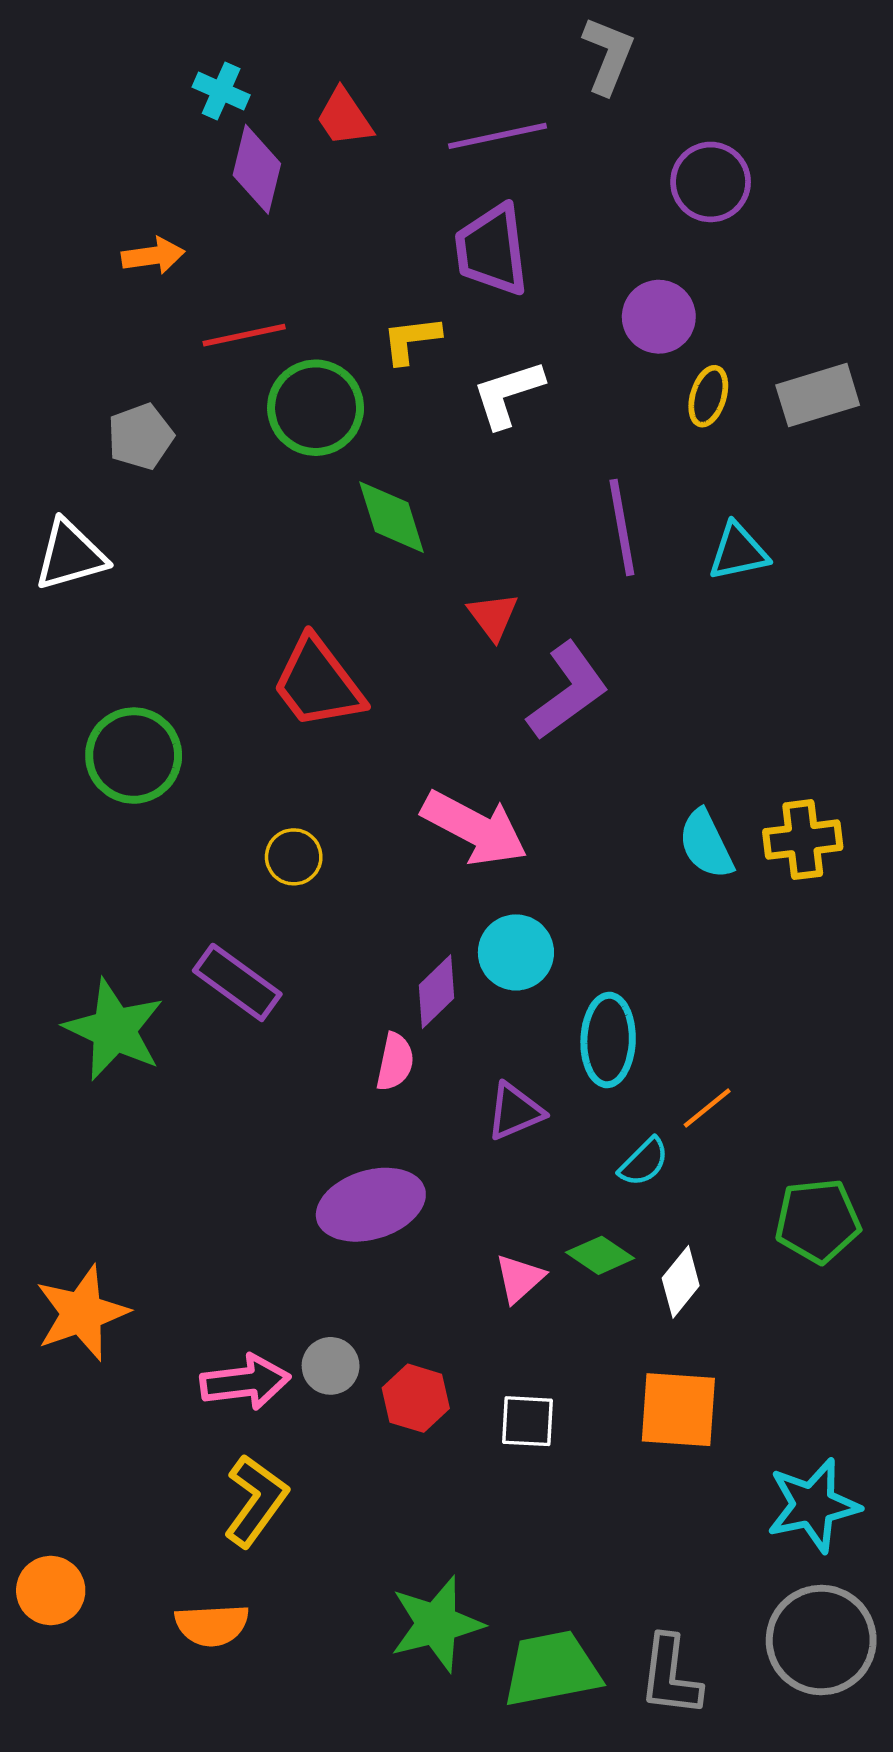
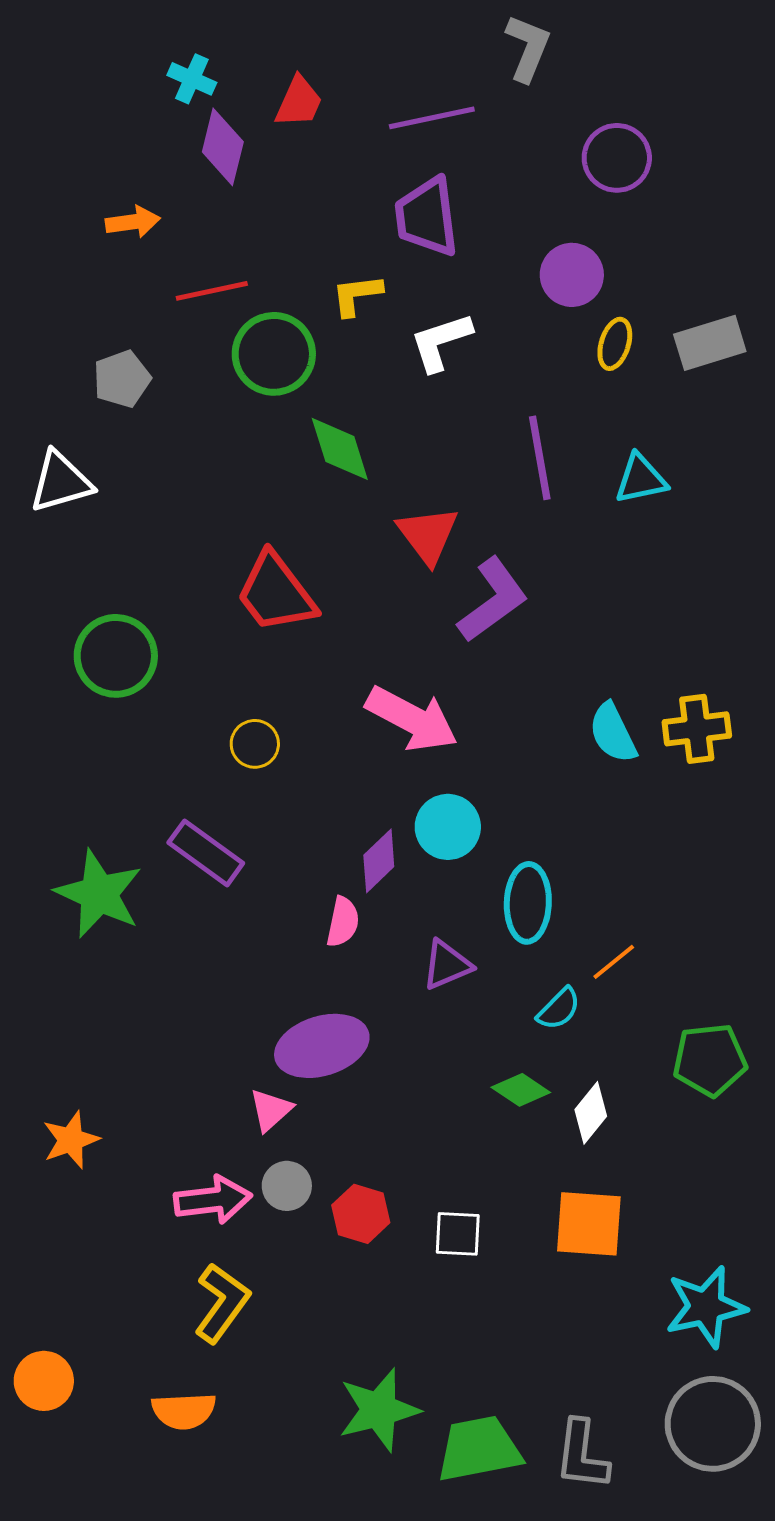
red trapezoid: (344, 117) -> (299, 102), turned -122
red triangle: (493, 616) -> (428, 535), size x1.4
pink triangle: (519, 1278) -> (271, 1110), moved
orange star: (82, 1313) -> (71, 1140), size x0.7

